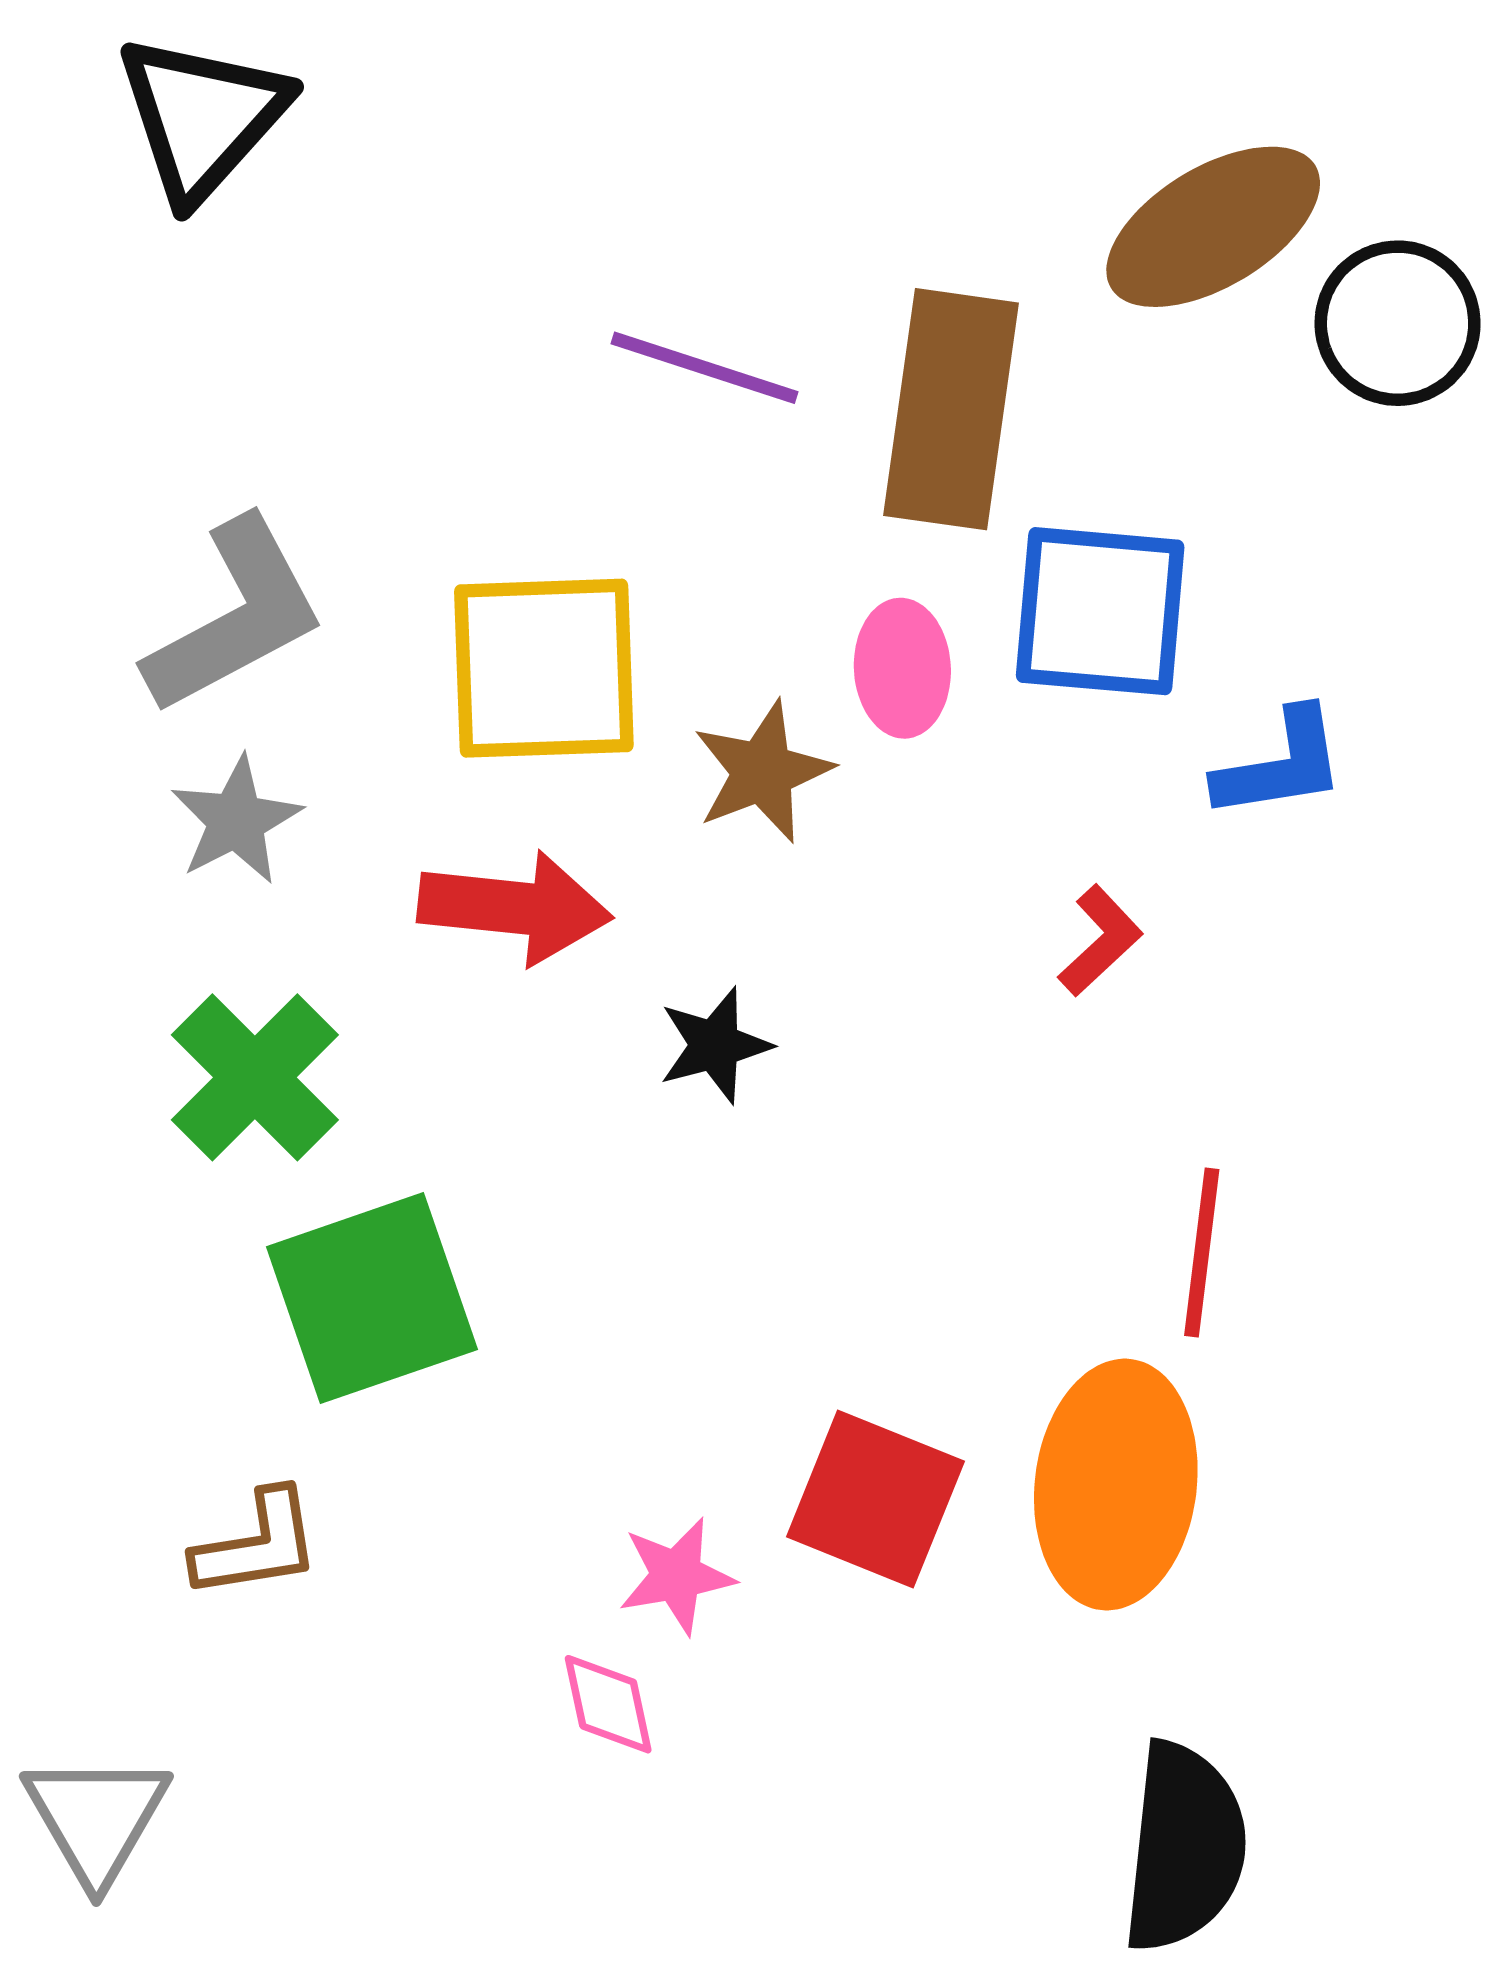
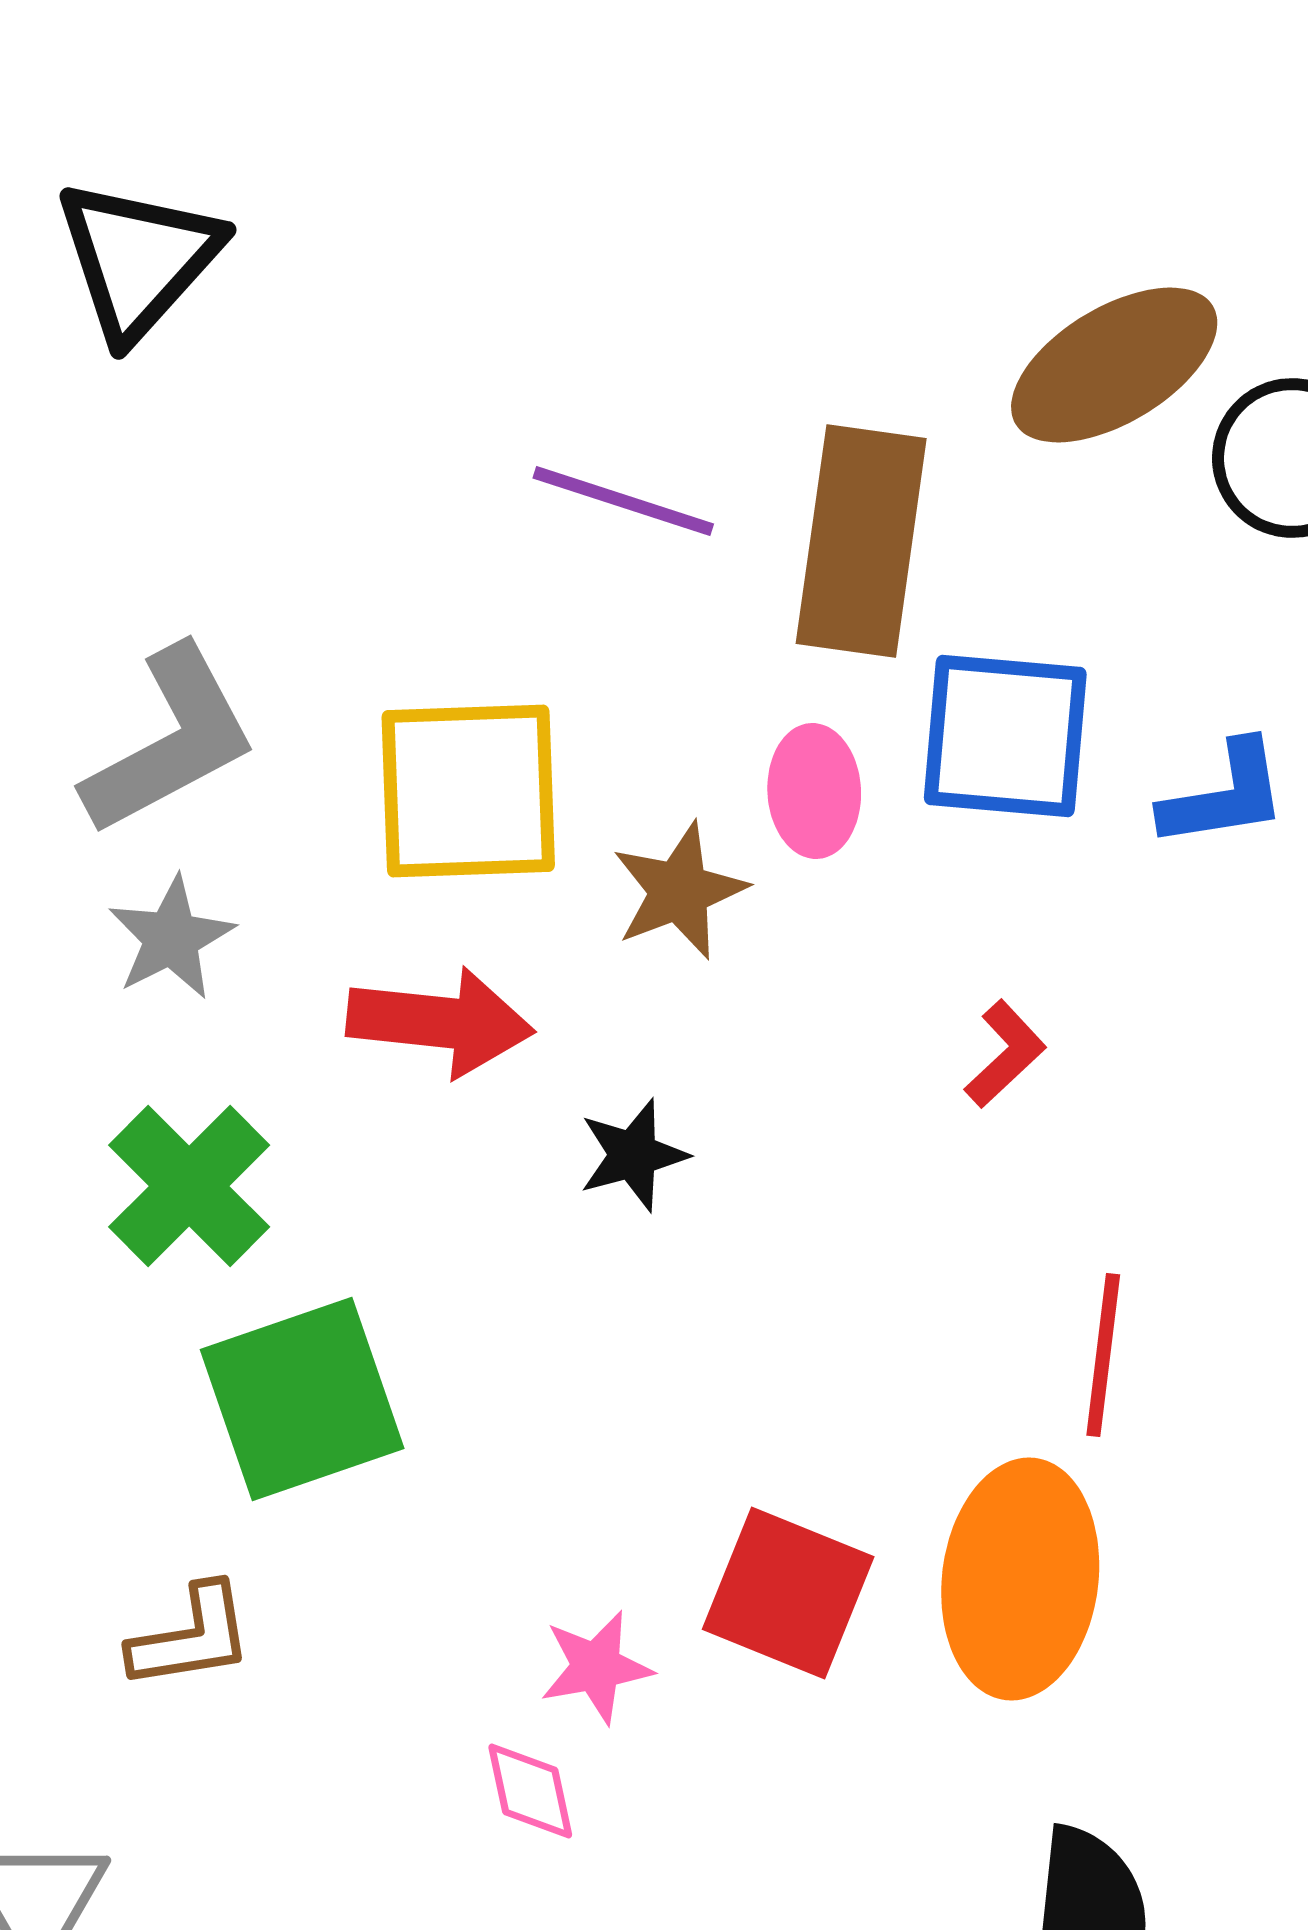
blue L-shape: (1280, 765) -> (1224, 795), moved

